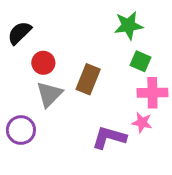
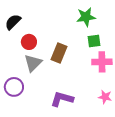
green square: (140, 61) -> (94, 41), turned -32
pink star: (142, 123) -> (105, 97), moved
purple L-shape: (109, 137) -> (62, 99), moved

